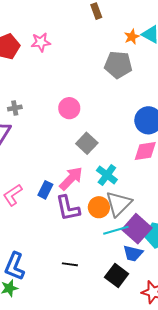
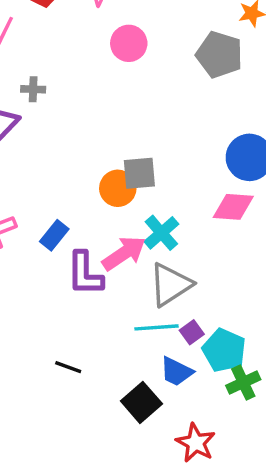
pink circle: (69, 108) -> (129, 43), moved
gray square: (87, 143) -> (139, 173), turned 30
pink arrow: (71, 178) -> (124, 253), moved
orange circle: (99, 207) -> (118, 188), moved
purple square: (137, 229) -> (192, 332), size x0.5

